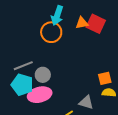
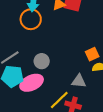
gray circle: (43, 75) -> (42, 61), moved

